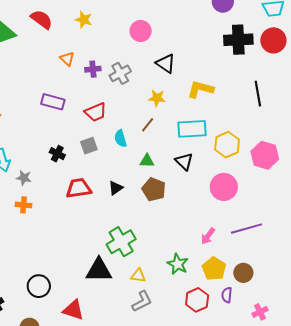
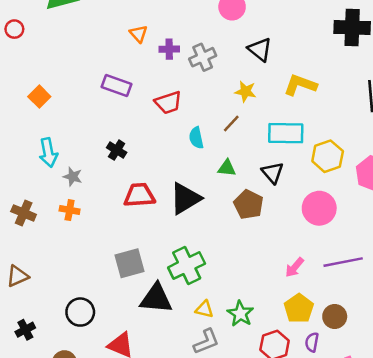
gray square: (89, 146) -> (129, 263), moved, size x1.4
black triangle: (116, 188) -> (185, 198), size x1.8
brown pentagon: (154, 189) -> (248, 204), moved
green star: (178, 264) -> (240, 314), moved

